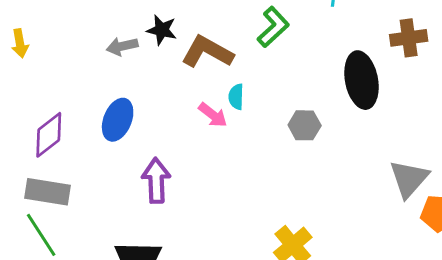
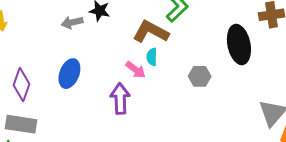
brown L-shape: (207, 52) -> (151, 32), moved
purple diamond: (49, 135) -> (22, 85), turned -32
purple arrow: (156, 181) -> (120, 99), moved

